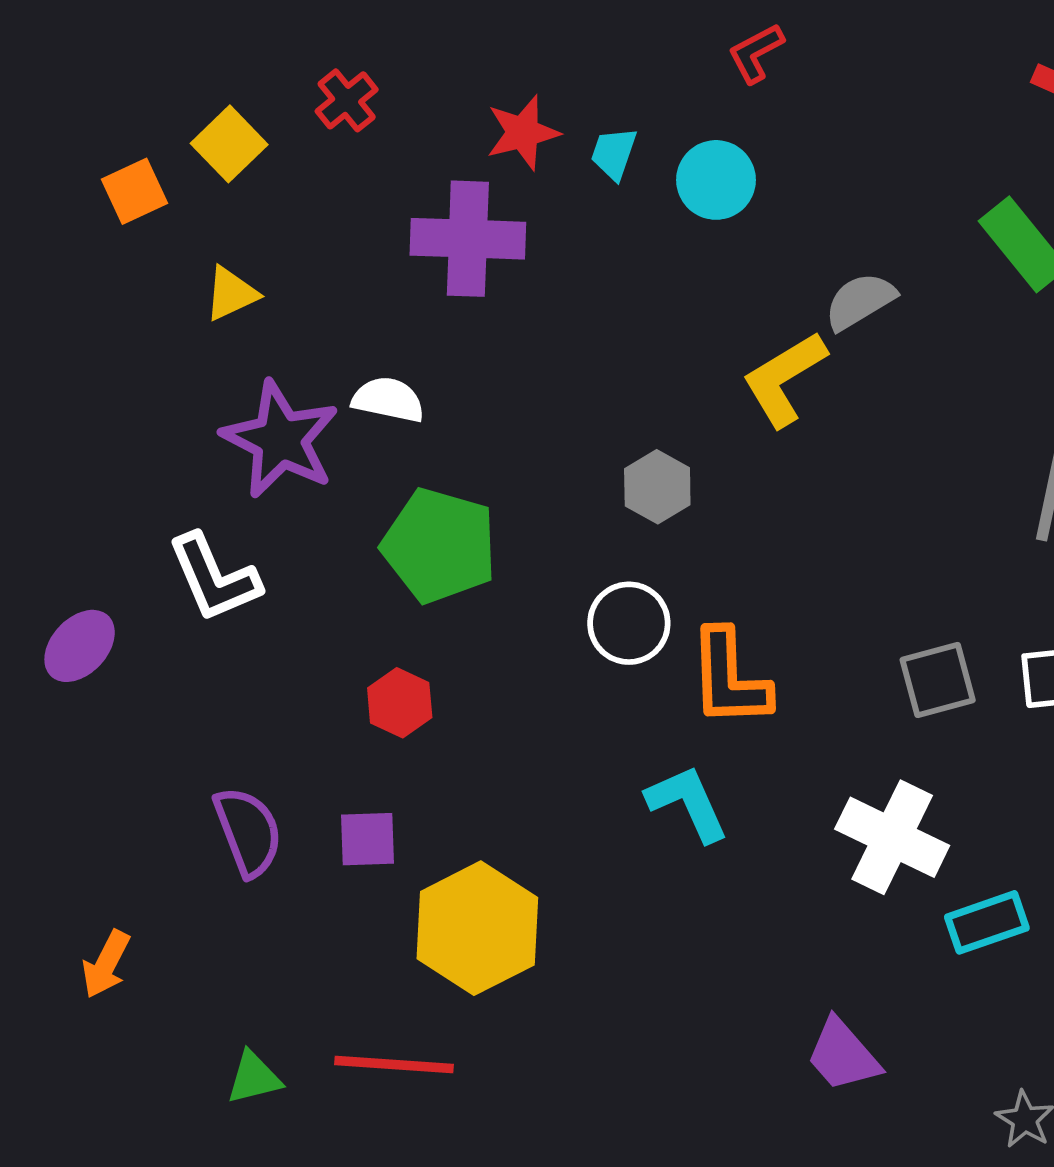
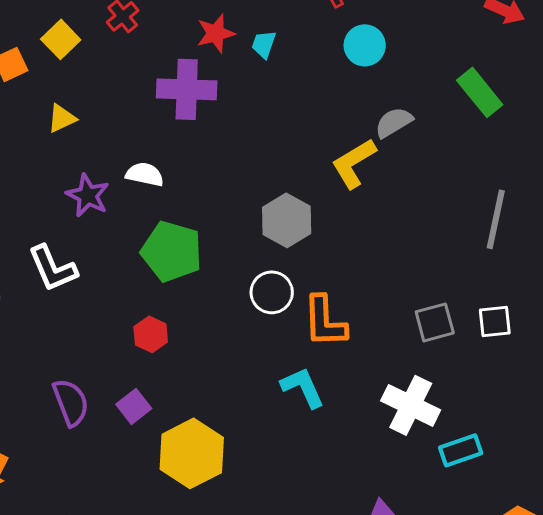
cyan circle: (716, 180) -> (365, 45), moved
purple star: (280, 439) -> (88, 195), size x0.7
gray hexagon: (657, 487) -> (287, 220), size x1.4
purple square: (367, 839) -> (134, 406), turned -36

